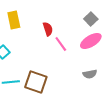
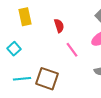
pink line: (61, 44) -> (72, 50), moved

